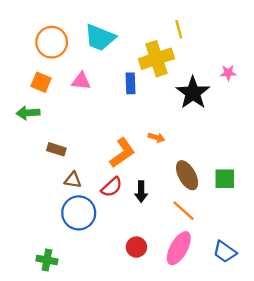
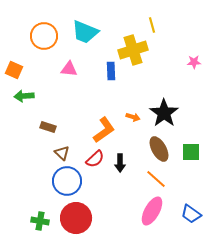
orange square: (41, 82) -> (14, 70), moved
black star: (193, 93) -> (164, 113), moved
brown triangle: (73, 180) -> (62, 153), turned 35
red circle: (136, 247) -> (76, 218), moved, size x1.8

